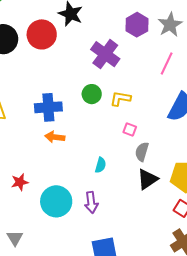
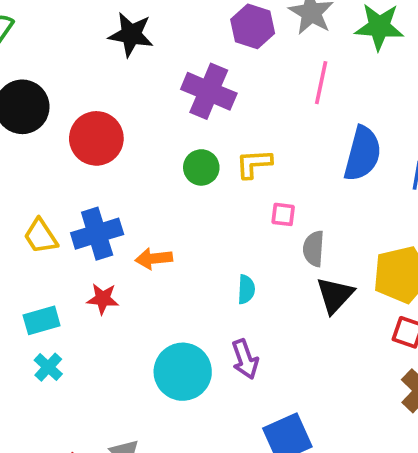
red circle: (42, 34) -> (96, 138), moved
blue cross: (48, 107) -> (97, 234), moved
red star: (20, 182) -> (103, 299), moved, turned 30

